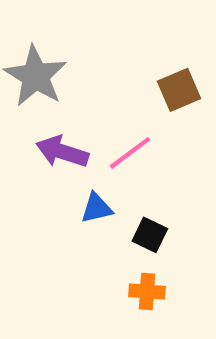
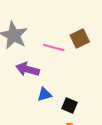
pink line: (130, 153) -> (54, 47), moved, turned 55

